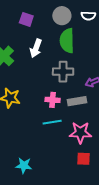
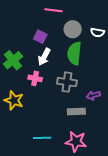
purple square: (26, 19) -> (40, 37), moved
pink cross: (53, 100) -> (35, 78), moved
cyan line: (52, 122) -> (42, 138), moved

